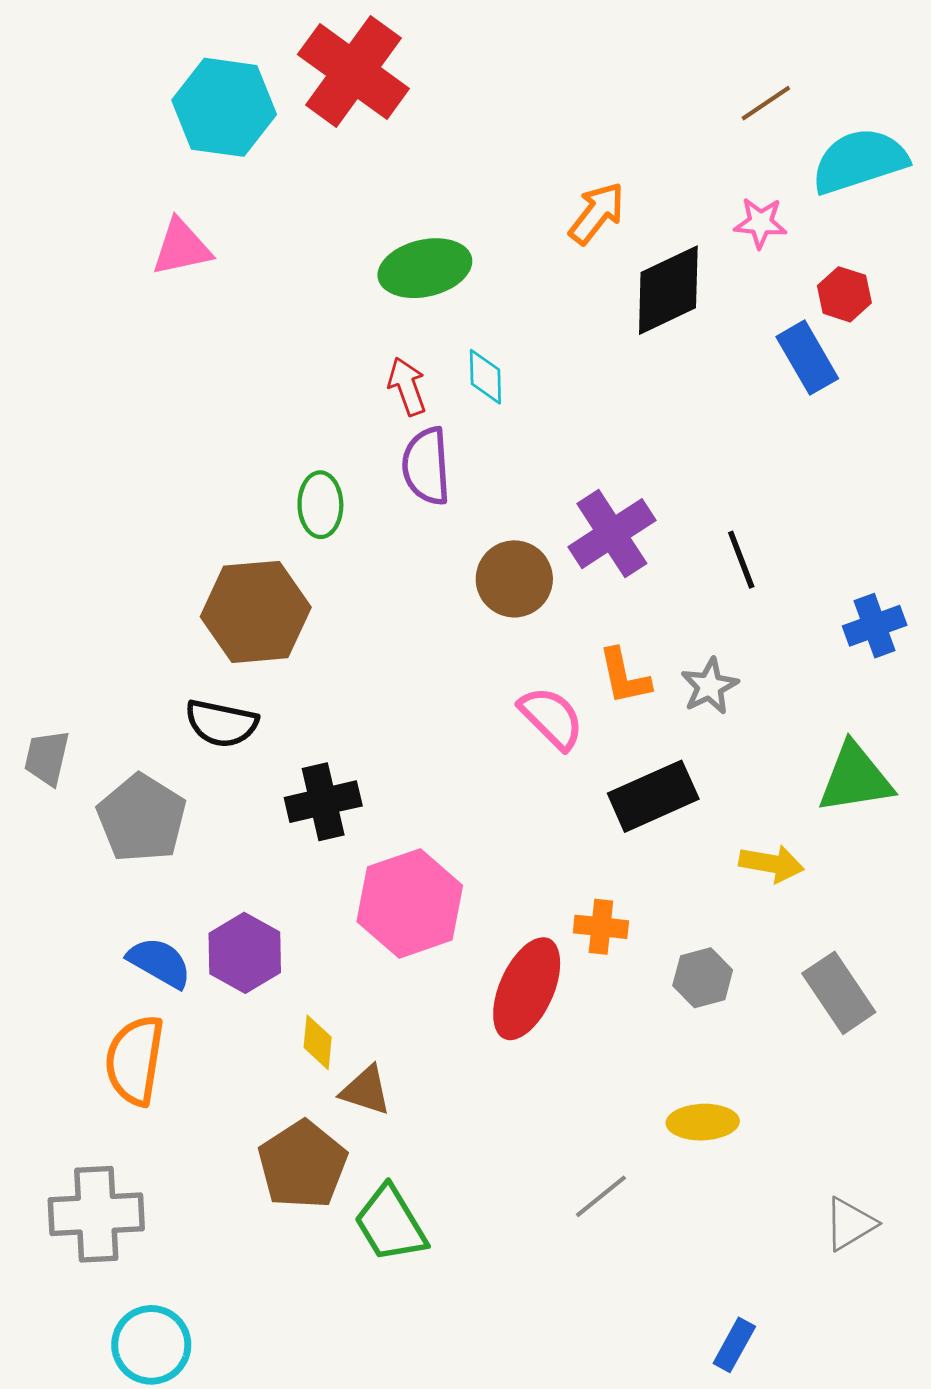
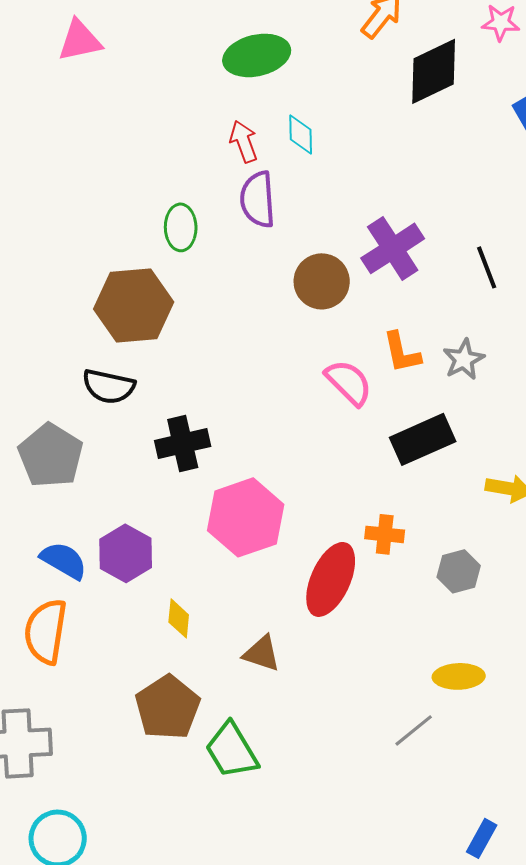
brown triangle: (366, 1090) -> (262, 653), moved
gray line: (601, 1196) -> (414, 730), moved

